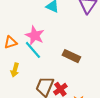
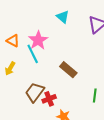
orange triangle: (11, 42) -> (13, 41), turned 32

